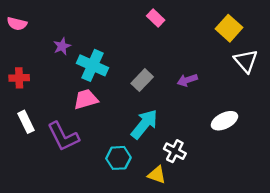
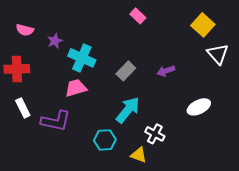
pink semicircle: (17, 24) -> (25, 30), moved
red cross: (19, 78) -> (17, 69), size x1.4
purple L-shape: (63, 136) -> (56, 121), turned -52

